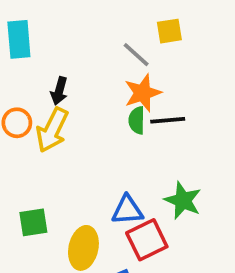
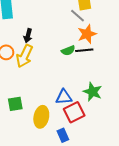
gray line: (136, 55) -> (78, 16), moved
orange star: (143, 93) -> (87, 34), moved
green semicircle: (137, 120) -> (68, 51), turned -112

